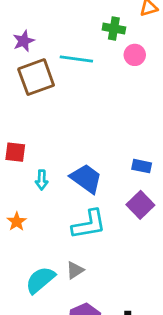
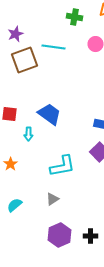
green cross: (114, 28) -> (74, 17), moved
blue trapezoid: (86, 179) -> (50, 114), moved
cyan semicircle: (40, 280) -> (14, 205), moved, size x0.7

